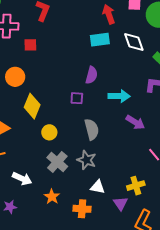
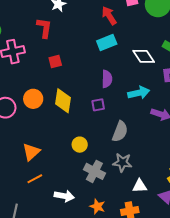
white diamond: (134, 42) -> (144, 56), moved
red square: (30, 45) -> (55, 62), moved
yellow diamond: (32, 106) -> (63, 101), moved
gray semicircle: (92, 129) -> (120, 131), turned 50

